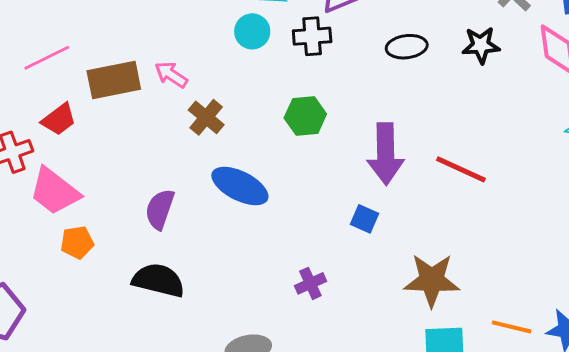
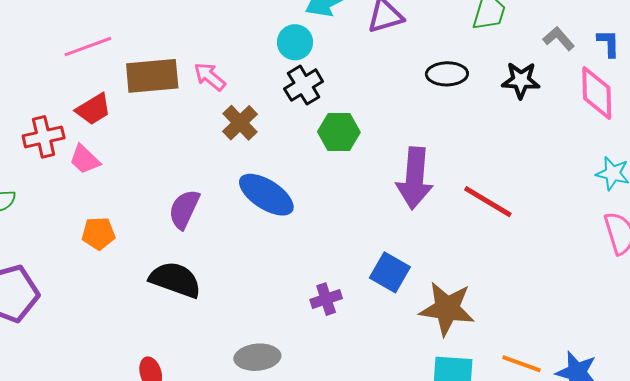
black cross: (312, 36) -> (304, 85), moved, turned -33
pink trapezoid: (54, 191) -> (85, 159), moved, size x0.6
blue square: (365, 219) -> (390, 272), moved, size x1.4

